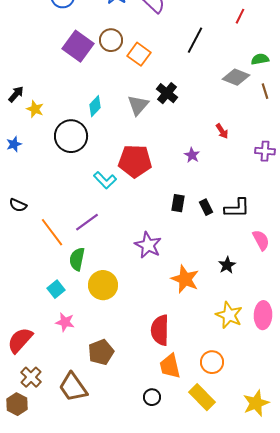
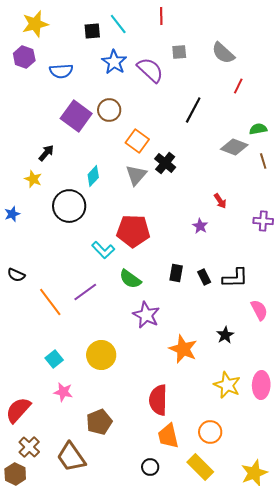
orange square: (139, 54) -> (137, 141), moved
black arrow: (16, 94) -> (46, 153), moved
purple star: (192, 155) -> (200, 226), moved
green semicircle: (77, 259) -> (130, 279), moved, turned -65

